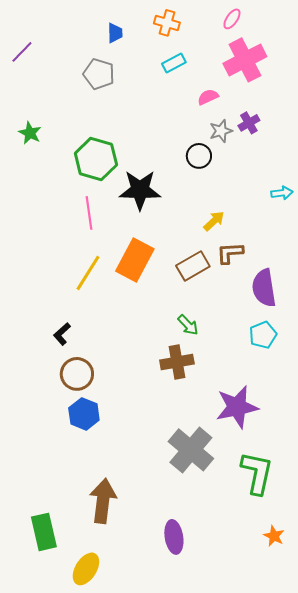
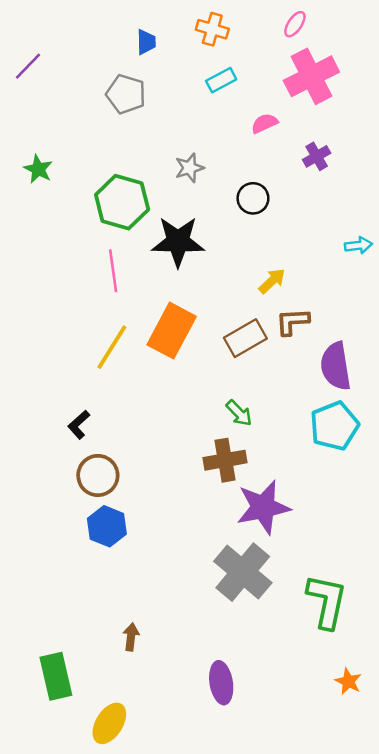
gray star: (221, 131) -> (189, 168), moved
cyan pentagon: (263, 335) -> (334, 426), size x1.4
purple star: (237, 407) -> (263, 507), moved
brown arrow: (103, 501) -> (131, 637), size x0.5

